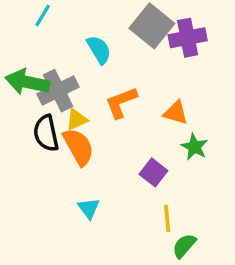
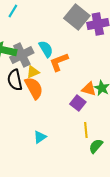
cyan semicircle: (99, 50) -> (46, 49), moved
orange triangle: (176, 113) -> (89, 89), moved
cyan triangle: (89, 208) -> (40, 137), moved, turned 32

